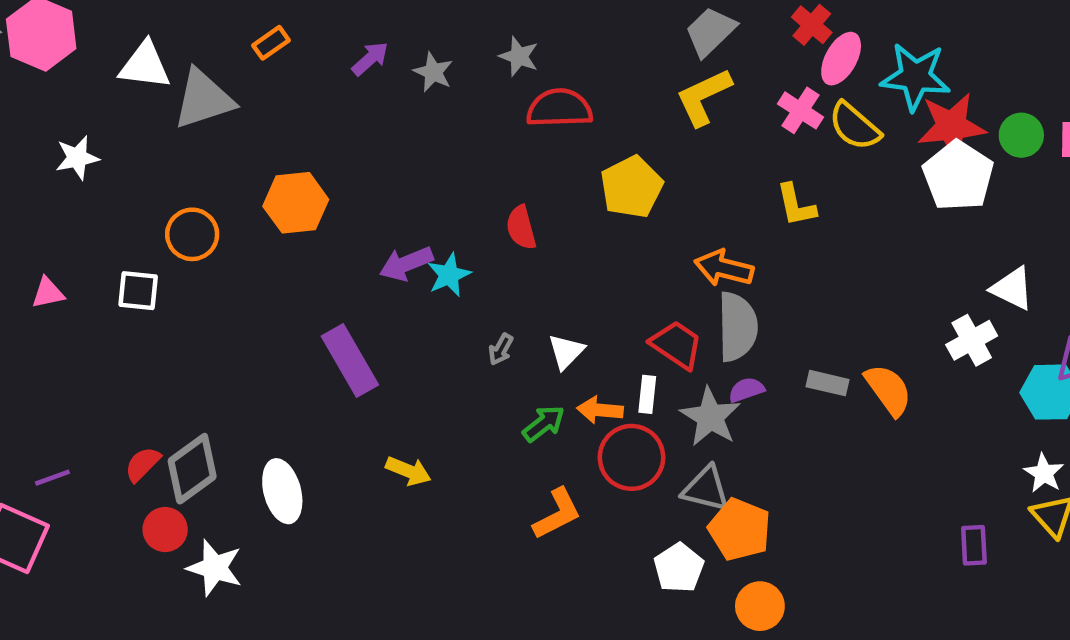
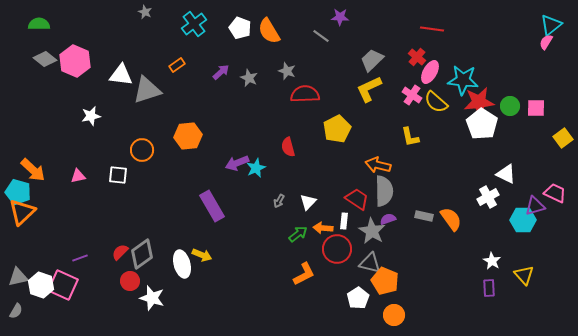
yellow arrow: (408, 471) -> (202, 255), moved
white star: (1044, 473) -> (492, 261), moved

